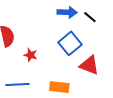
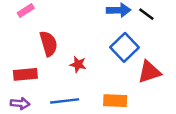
red triangle: (89, 65) -> (149, 72), turned -35

